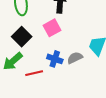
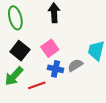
pink square: (52, 28) -> (50, 48), moved

